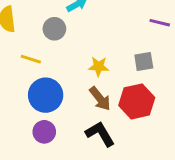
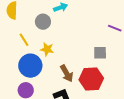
yellow line: (31, 59) -> (24, 40), turned 32
yellow star: (99, 66) -> (47, 49), moved

